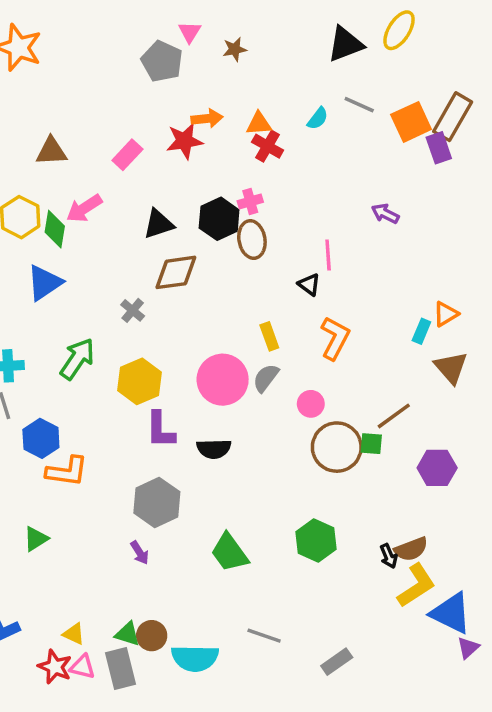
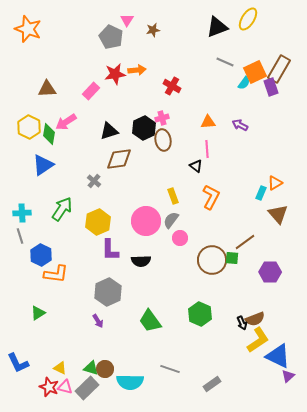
cyan semicircle: (318, 118) -> (244, 83), moved
orange triangle: (259, 124) -> (208, 122), moved
red star: (185, 141) -> (115, 74), moved
pink circle: (311, 404) -> (180, 238), moved
gray rectangle: (121, 668) -> (87, 388), turned 60

